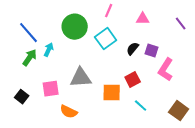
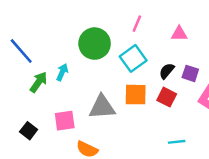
blue line: (29, 33) -> (21, 51), moved
red square: (133, 80) -> (167, 97), moved, turned -35
orange square: (112, 93) -> (136, 95), moved
cyan line: (141, 106) -> (177, 142), turned -48

